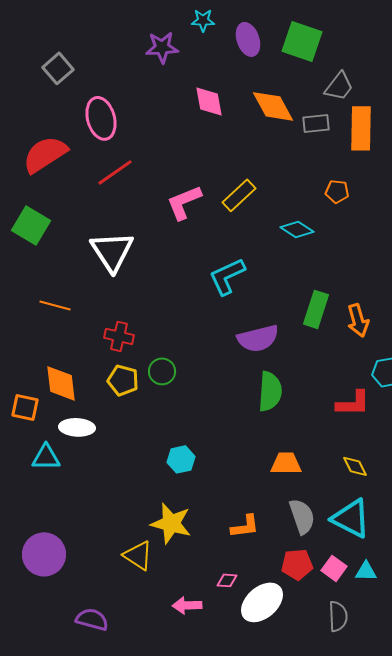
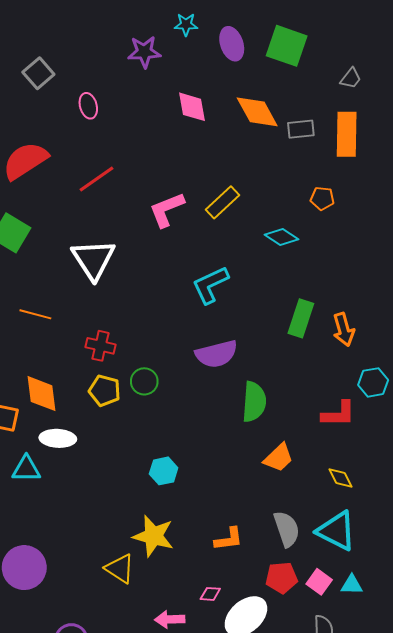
gray trapezoid: (339, 86) -> (351, 78), moved, size x0.7
pink ellipse: (101, 118) -> (88, 106), moved, size x0.6
purple semicircle: (258, 338) -> (216, 354), moved
orange trapezoid: (286, 463) -> (278, 458), moved, turned 136

